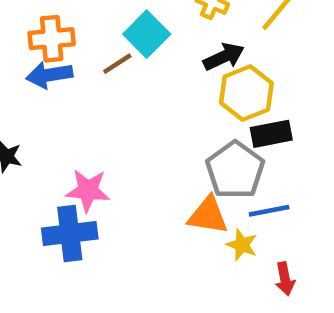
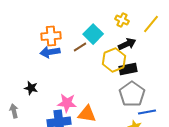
yellow hexagon: (246, 93) -> (114, 60), moved
black rectangle: (271, 134) -> (128, 69), moved
orange triangle: (208, 215) -> (87, 114), moved

